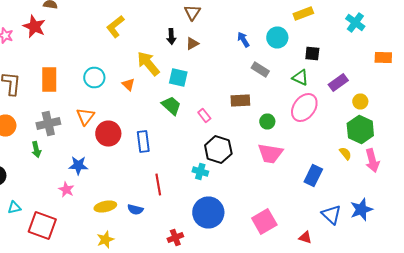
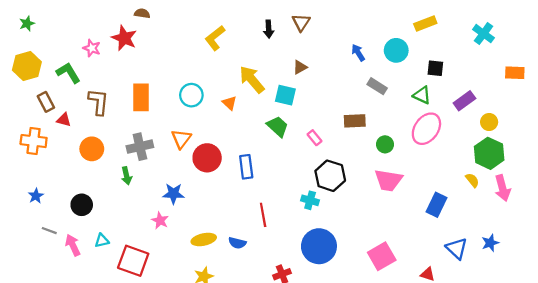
black arrow: (171, 36) -> (269, 29), moved
brown triangle: (192, 44) -> (300, 67), moved
blue star: (361, 210) -> (490, 243), size x0.7

